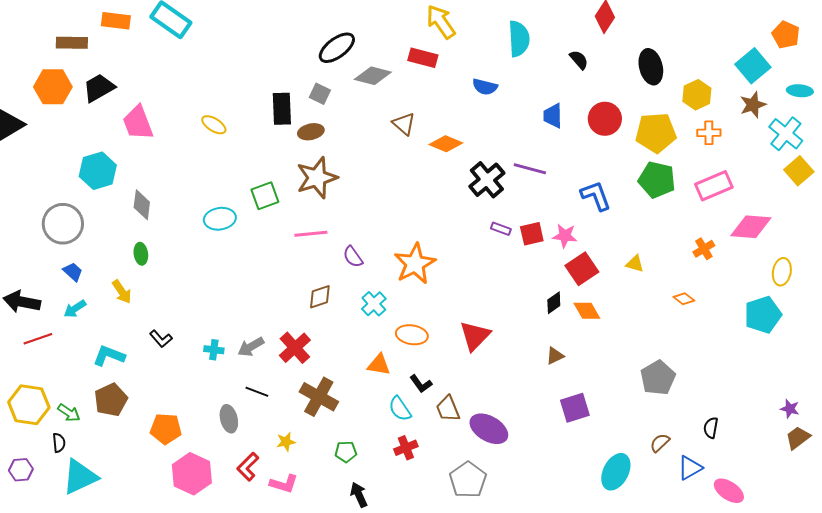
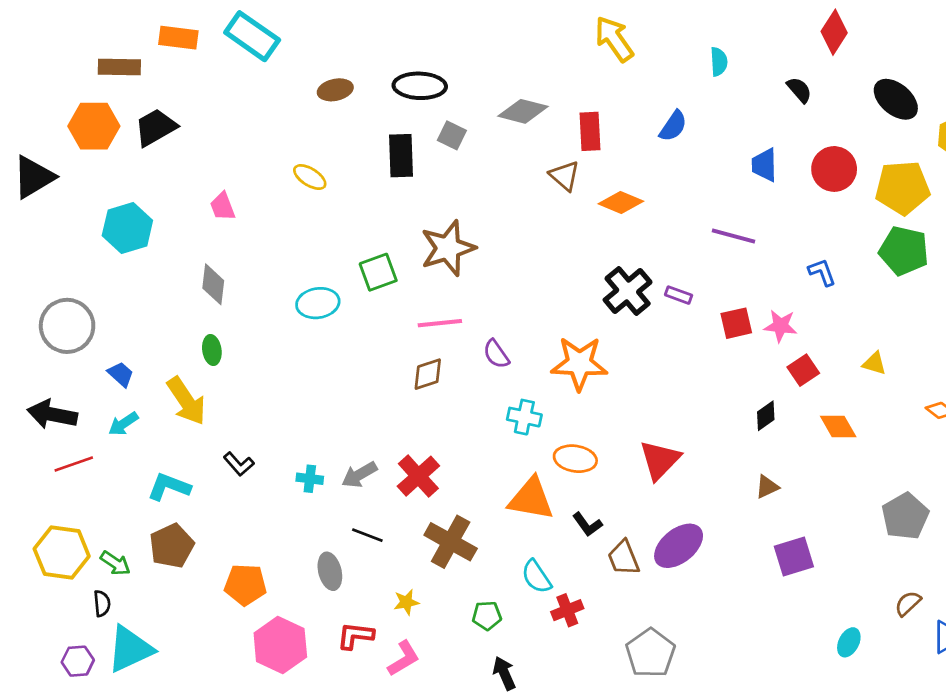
cyan semicircle: (519, 39) -> (719, 62), size x0.6
black ellipse: (337, 48) -> (420, 86), moved, turned 39
red rectangle: (423, 58) -> (590, 131), moved, turned 72
black ellipse: (651, 67) -> (896, 99), turned -36
blue semicircle: (485, 87) -> (673, 126), turned -70
pink trapezoid: (138, 123) -> (223, 207), moved, size x0.6
brown ellipse: (311, 132) -> (335, 90), moved
cyan hexagon: (98, 171) -> (127, 228), moved
black cross: (487, 180) -> (628, 291), moved
blue L-shape: (596, 196) -> (822, 272), size x0.7
gray circle: (63, 224) -> (67, 326), moved
purple rectangle: (501, 229) -> (679, 295), moved
orange star: (415, 264) -> (579, 363), turned 30
red square: (582, 269) -> (803, 370), size x0.7
yellow arrow: (122, 292) -> (186, 401), size x1.5
brown diamond: (320, 297) -> (428, 374), moved
cyan cross: (374, 304) -> (524, 417), turned -35
orange diamond: (587, 311) -> (838, 426), moved
orange triangle: (379, 365) -> (531, 499), size x1.5
cyan semicircle: (400, 409) -> (536, 577), moved
purple ellipse: (489, 429) -> (679, 546), moved, turned -69
red L-shape: (248, 467) -> (355, 636), turned 52
purple hexagon: (21, 470) -> (78, 661), moved
cyan ellipse: (616, 472) -> (849, 642), size x0.6
pink L-shape: (284, 484) -> (404, 658), turned -48

